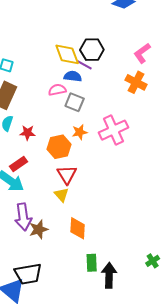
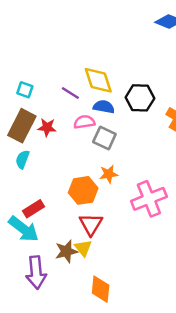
black hexagon: (92, 50) -> (140, 98), moved
purple line: (84, 65) -> (70, 93), moved
pink cross: (113, 130) -> (149, 199), moved
red star: (28, 133) -> (47, 127), moved
brown star: (39, 229) -> (66, 251), moved

